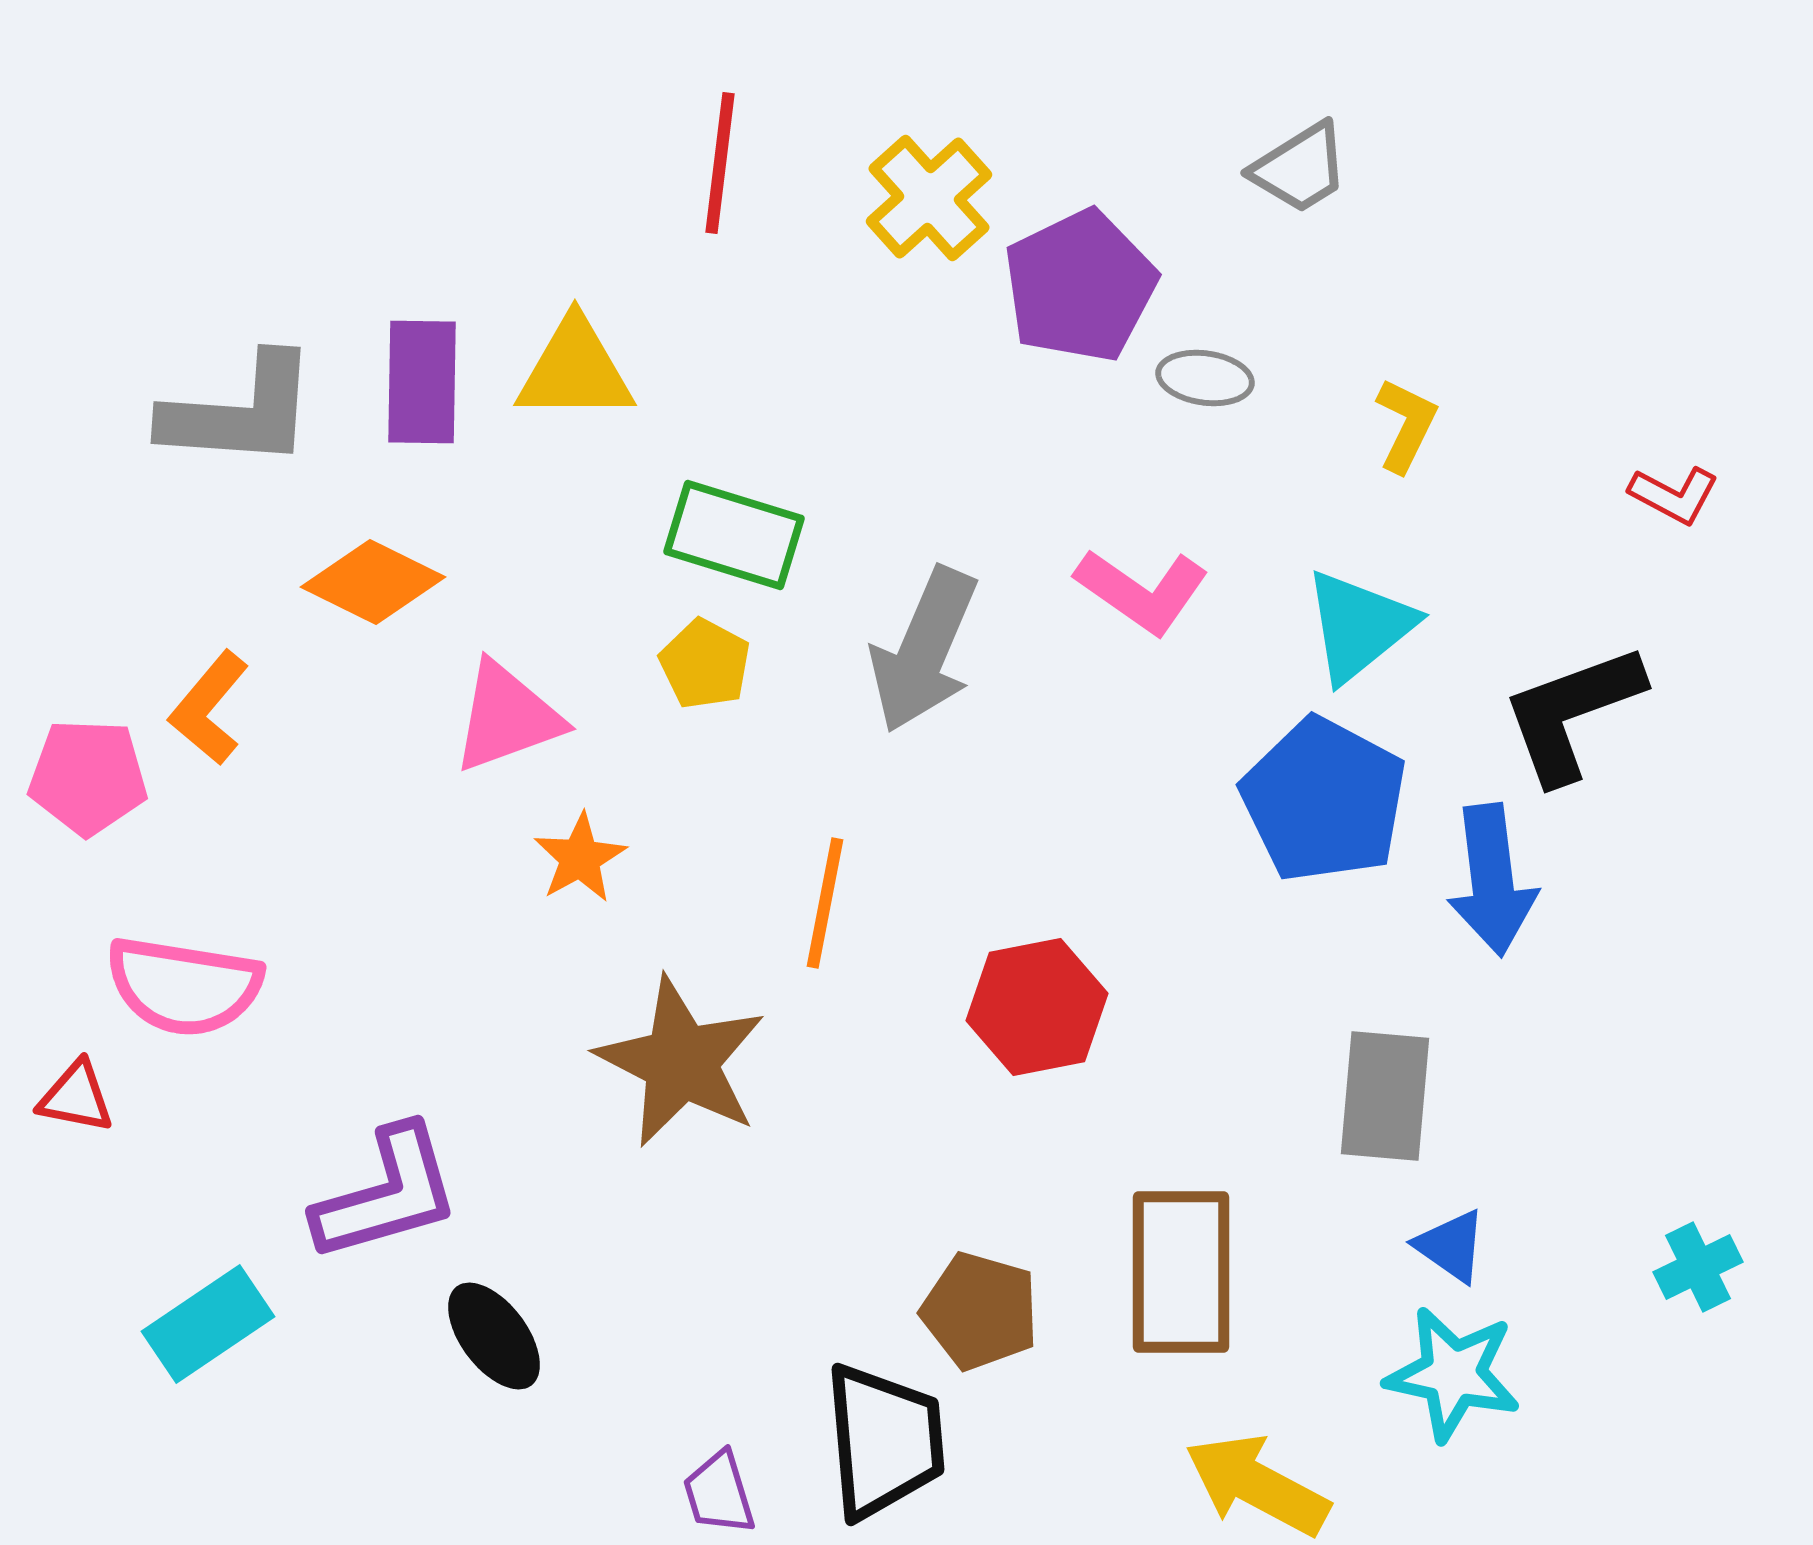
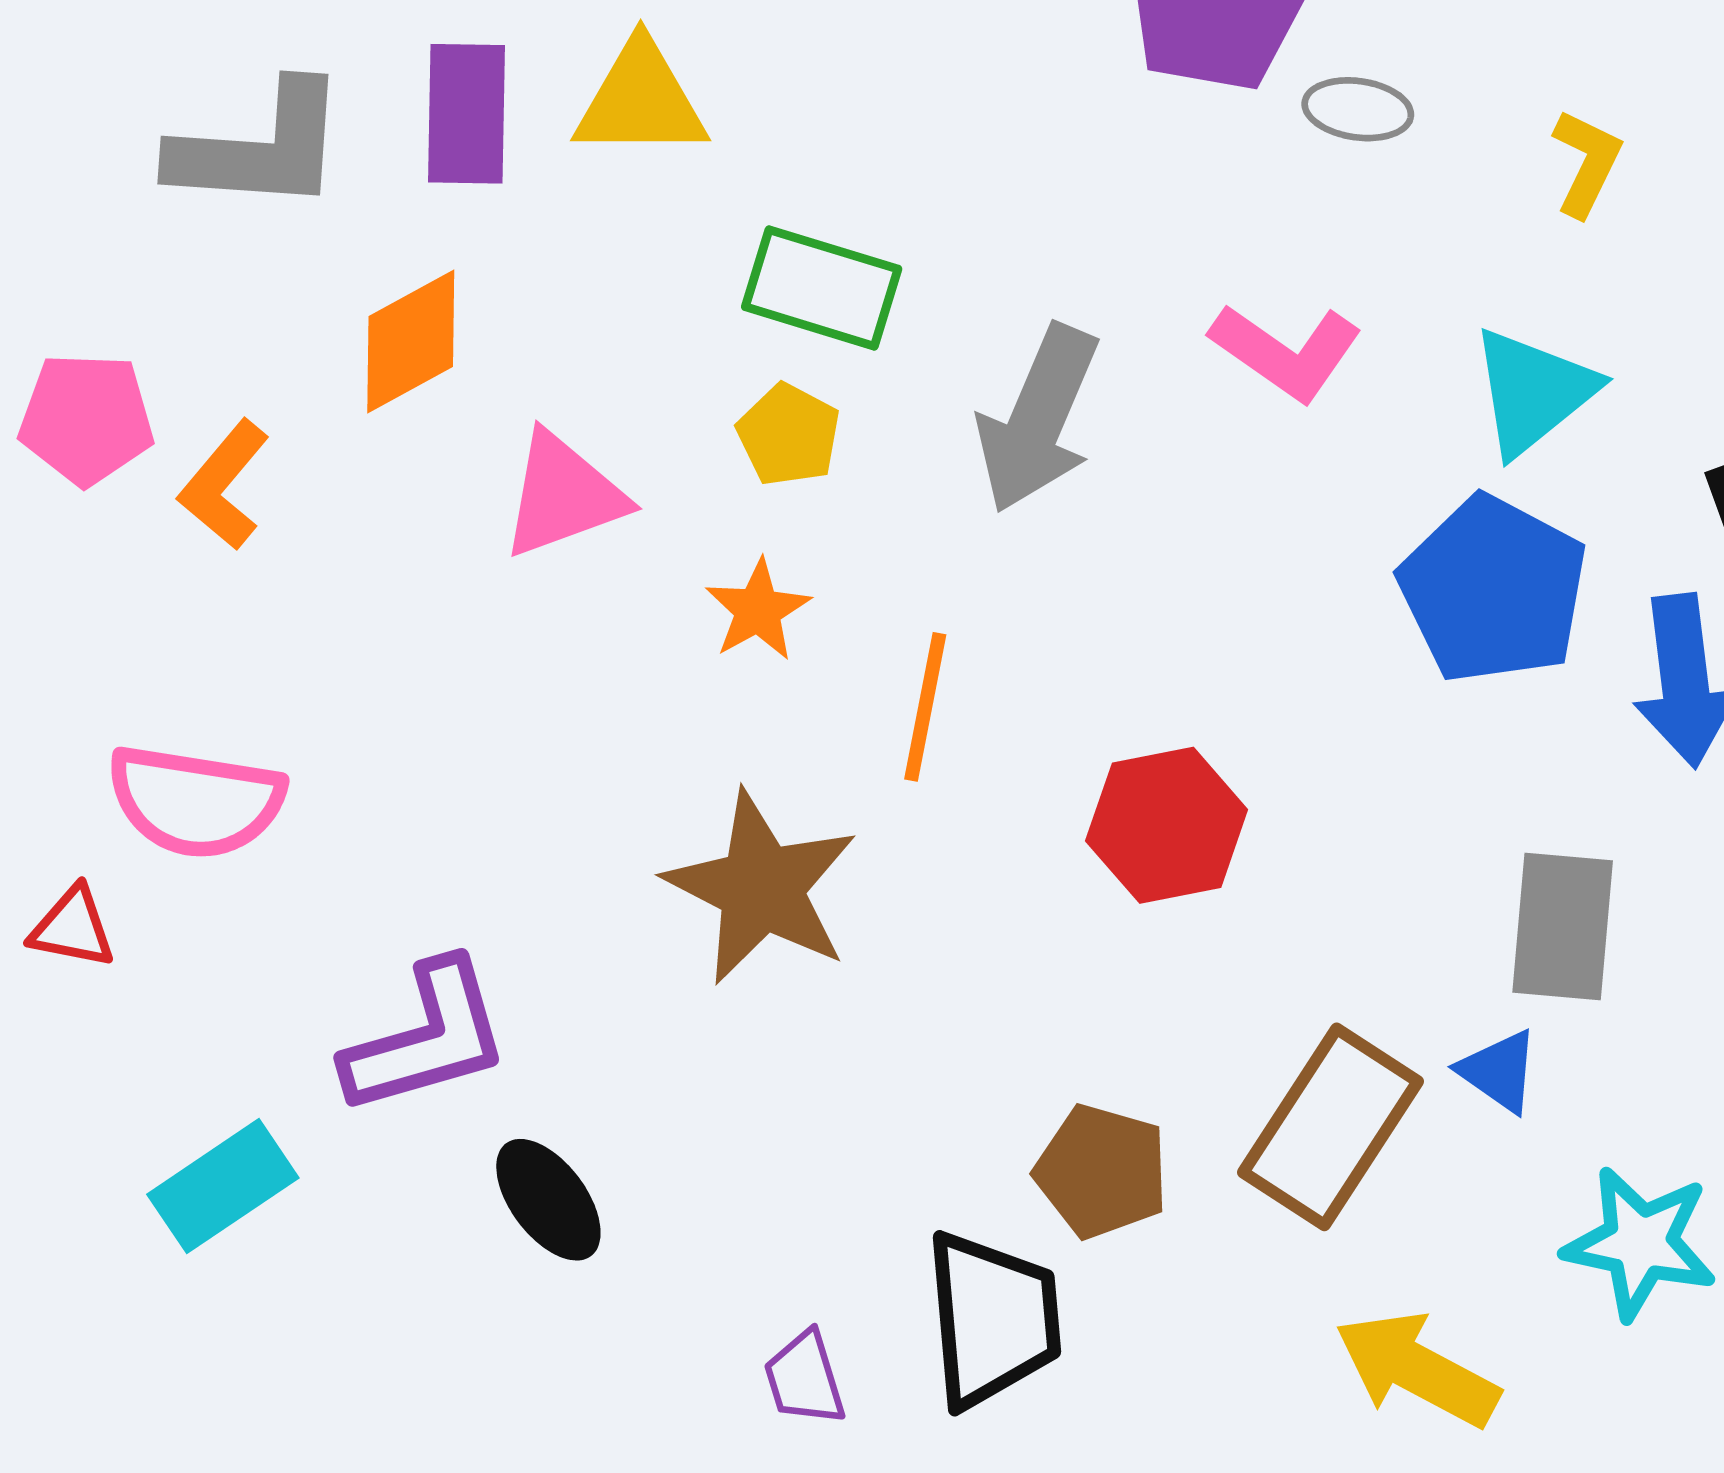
orange diamond: (373, 582) -> (411, 341), turned -55
pink pentagon: (88, 777) -> (86, 419), moved
orange star: (580, 858) -> (758, 610), moved
blue triangle: (1451, 1246) -> (1499, 1071), moved
brown rectangle: (1181, 1272) -> (1330, 1127), turned 33

